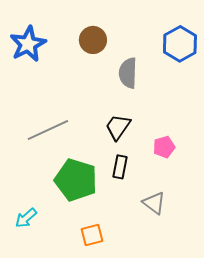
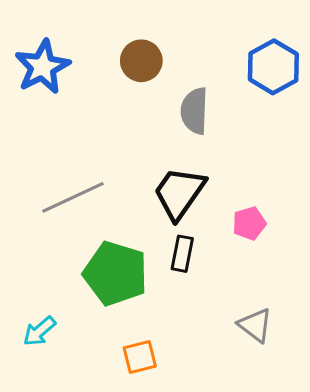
black trapezoid: (118, 127) -> (179, 193), size x1.4
gray triangle: (154, 203) -> (255, 325), moved

